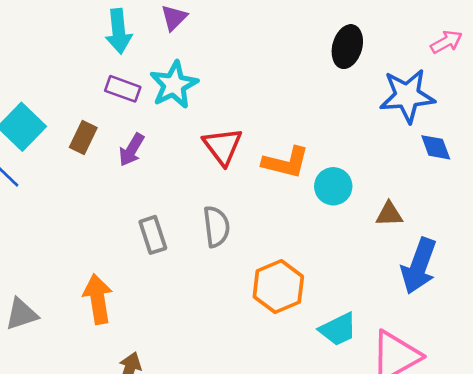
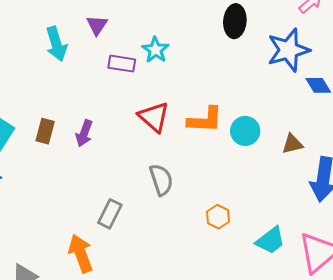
cyan star: (174, 85) -> (155, 50), moved, size x0.7
purple rectangle: (123, 89) -> (122, 64), moved
gray rectangle: (153, 235) -> (110, 214), moved, turned 56
orange hexagon: (278, 287) -> (218, 217), size x0.6

